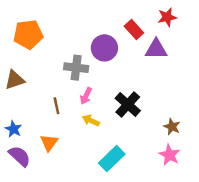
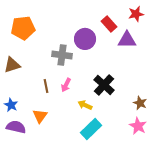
pink arrow: (86, 96) -> (66, 85), moved
yellow arrow: (91, 120) -> (85, 105), moved
purple semicircle: (20, 156) -> (16, 127), turned -30

